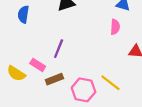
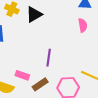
purple line: (59, 49) -> (49, 58), moved

